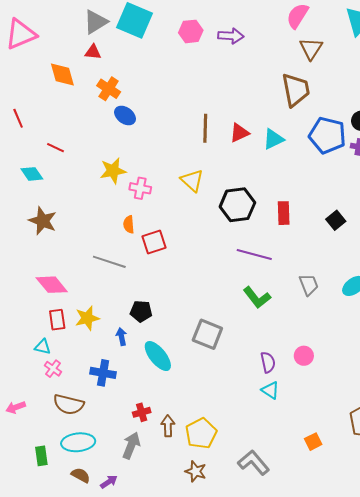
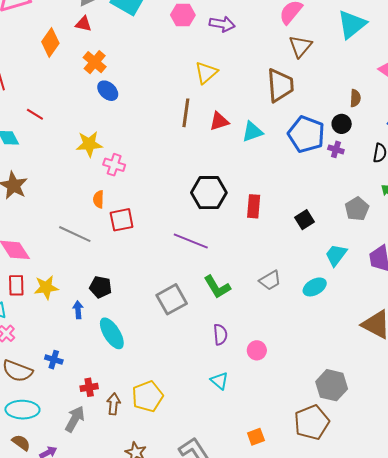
orange diamond: (62, 74) -> (50, 43), turned 44
yellow triangle: (192, 180) -> (206, 73), moved, turned 30
purple line: (254, 254) -> (191, 241), moved
gray trapezoid: (309, 285) -> (270, 280), turned 75
gray square: (207, 334) -> (172, 299), moved, turned 32
purple semicircle: (268, 362) -> (220, 335), moved
blue cross: (103, 373) -> (54, 360), moved, size x0.7
yellow pentagon: (201, 433) -> (148, 396), moved

